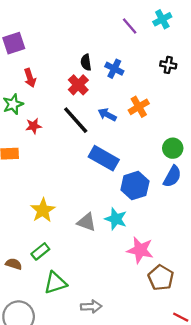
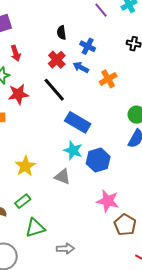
black semicircle: (86, 62) -> (61, 33), moved
blue arrow: (107, 115) -> (81, 67), moved
red star: (34, 126) -> (18, 94), size x1.5
blue hexagon: (135, 186) -> (98, 160), moved
cyan star: (116, 219) -> (73, 150), moved

